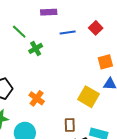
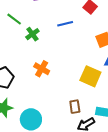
blue line: (68, 32) -> (65, 24), moved
orange cross: (37, 98) -> (42, 69), moved

